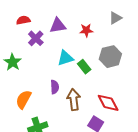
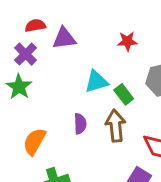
purple triangle: (58, 26) -> (64, 38), moved
purple cross: (36, 38) -> (26, 54), moved
brown arrow: (74, 100) -> (116, 126), moved

